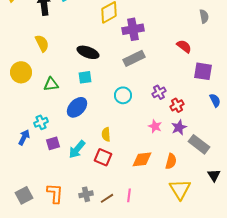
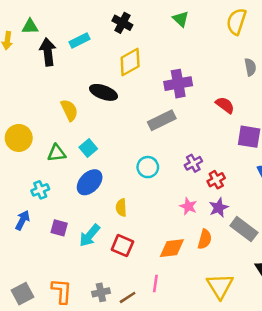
purple cross: (133, 29) -> (178, 84), moved
yellow semicircle: (42, 43) -> (69, 110), moved
black ellipse: (88, 52) -> (103, 92), moved
cyan square: (85, 77) -> (88, 148), moved, turned -32
cyan cross: (41, 122) -> (40, 190), moved
yellow semicircle: (106, 134) -> (121, 208), moved
purple square: (53, 143) -> (59, 228), turned 32
orange semicircle: (171, 161) -> (205, 239), moved
pink line: (129, 195) -> (155, 284), moved

